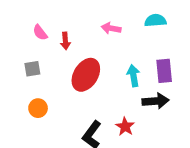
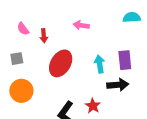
cyan semicircle: (155, 20) -> (132, 17), moved
orange circle: (38, 108) -> (21, 91), size x1.5

